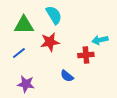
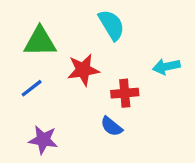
cyan semicircle: (54, 15) -> (111, 25), moved
red cross: (86, 55) -> (125, 93), moved

